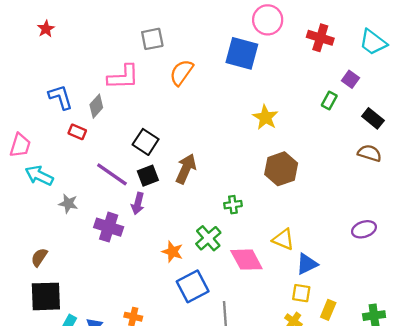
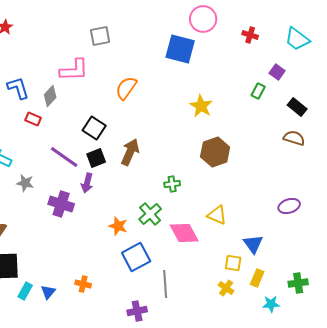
red cross: (320, 38) -> (250, 35), size x0.7
orange semicircle: (181, 73) -> (126, 88), moved
blue triangle: (307, 264) -> (253, 244), moved, turned -40

